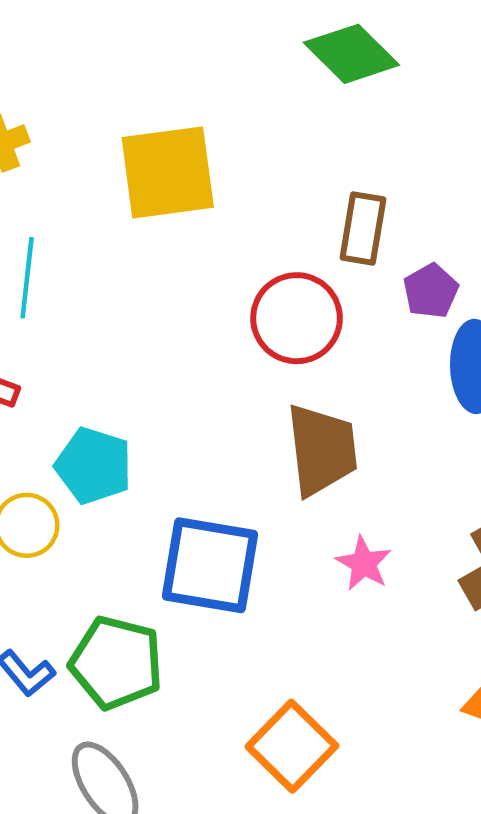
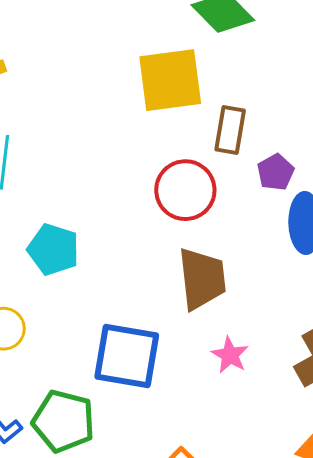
yellow square: (168, 172) -> (170, 80), moved
cyan pentagon: (94, 466) -> (53, 249), moved

